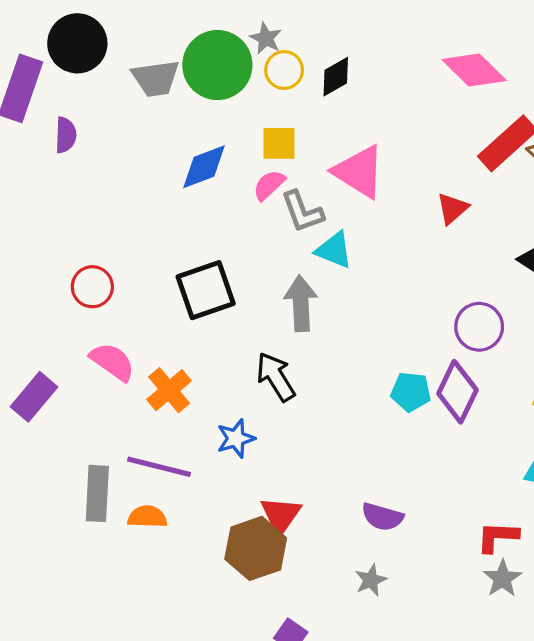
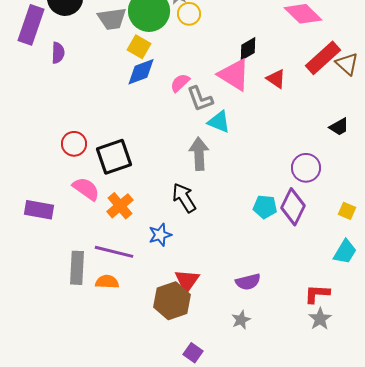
black diamond: (336, 77) -> (248, 49), moved
yellow square: (279, 143) -> (139, 47), moved, turned 30
red triangle: (452, 208) -> (276, 79), moved, turned -45
black square: (206, 290) -> (114, 157), moved
purple rectangle: (34, 397) -> (39, 210), turned 60
purple semicircle: (382, 517) -> (248, 282), turned -30

